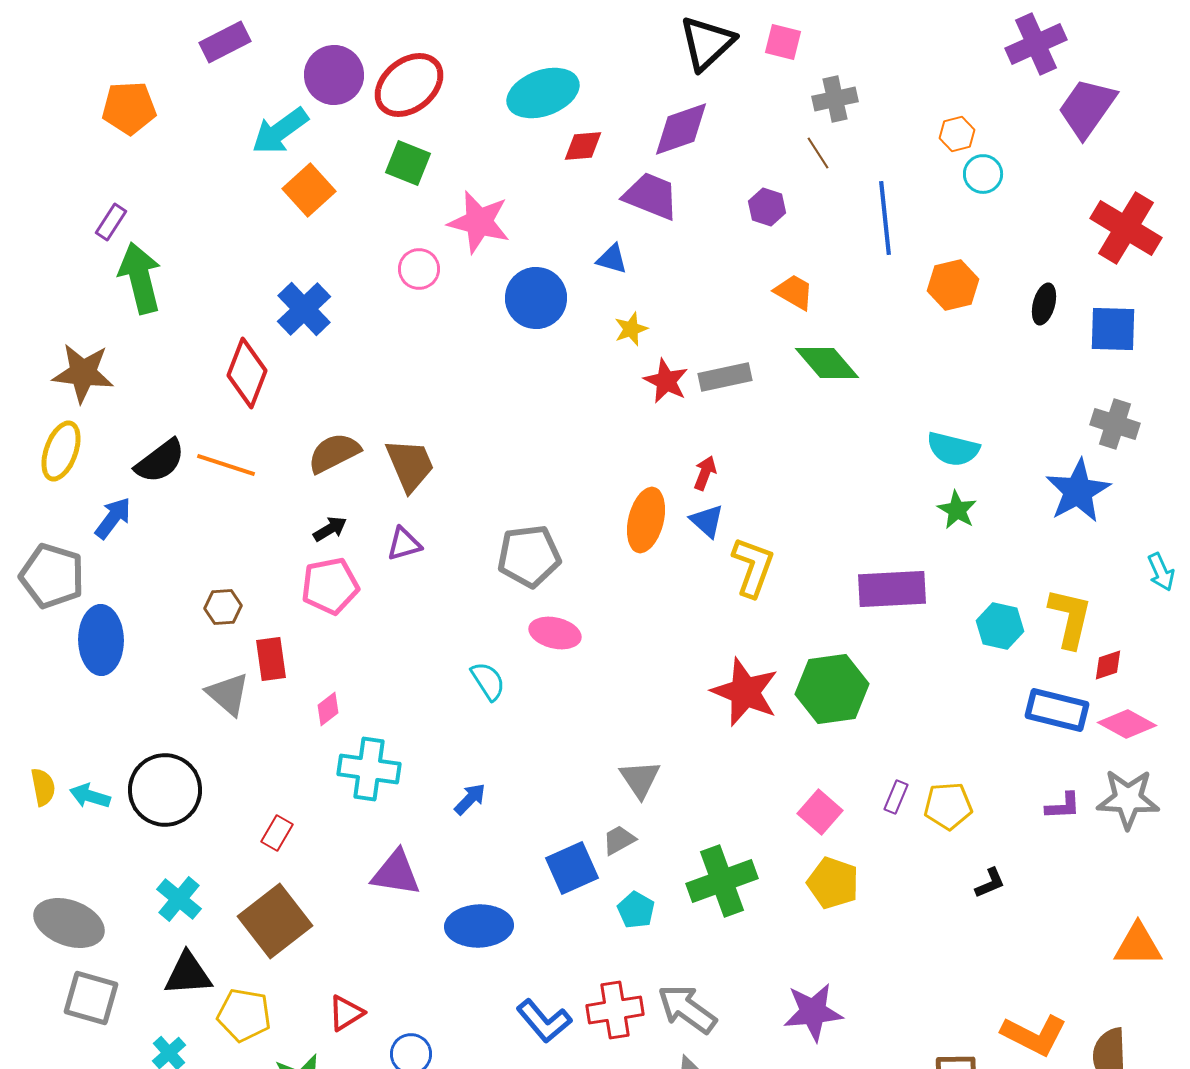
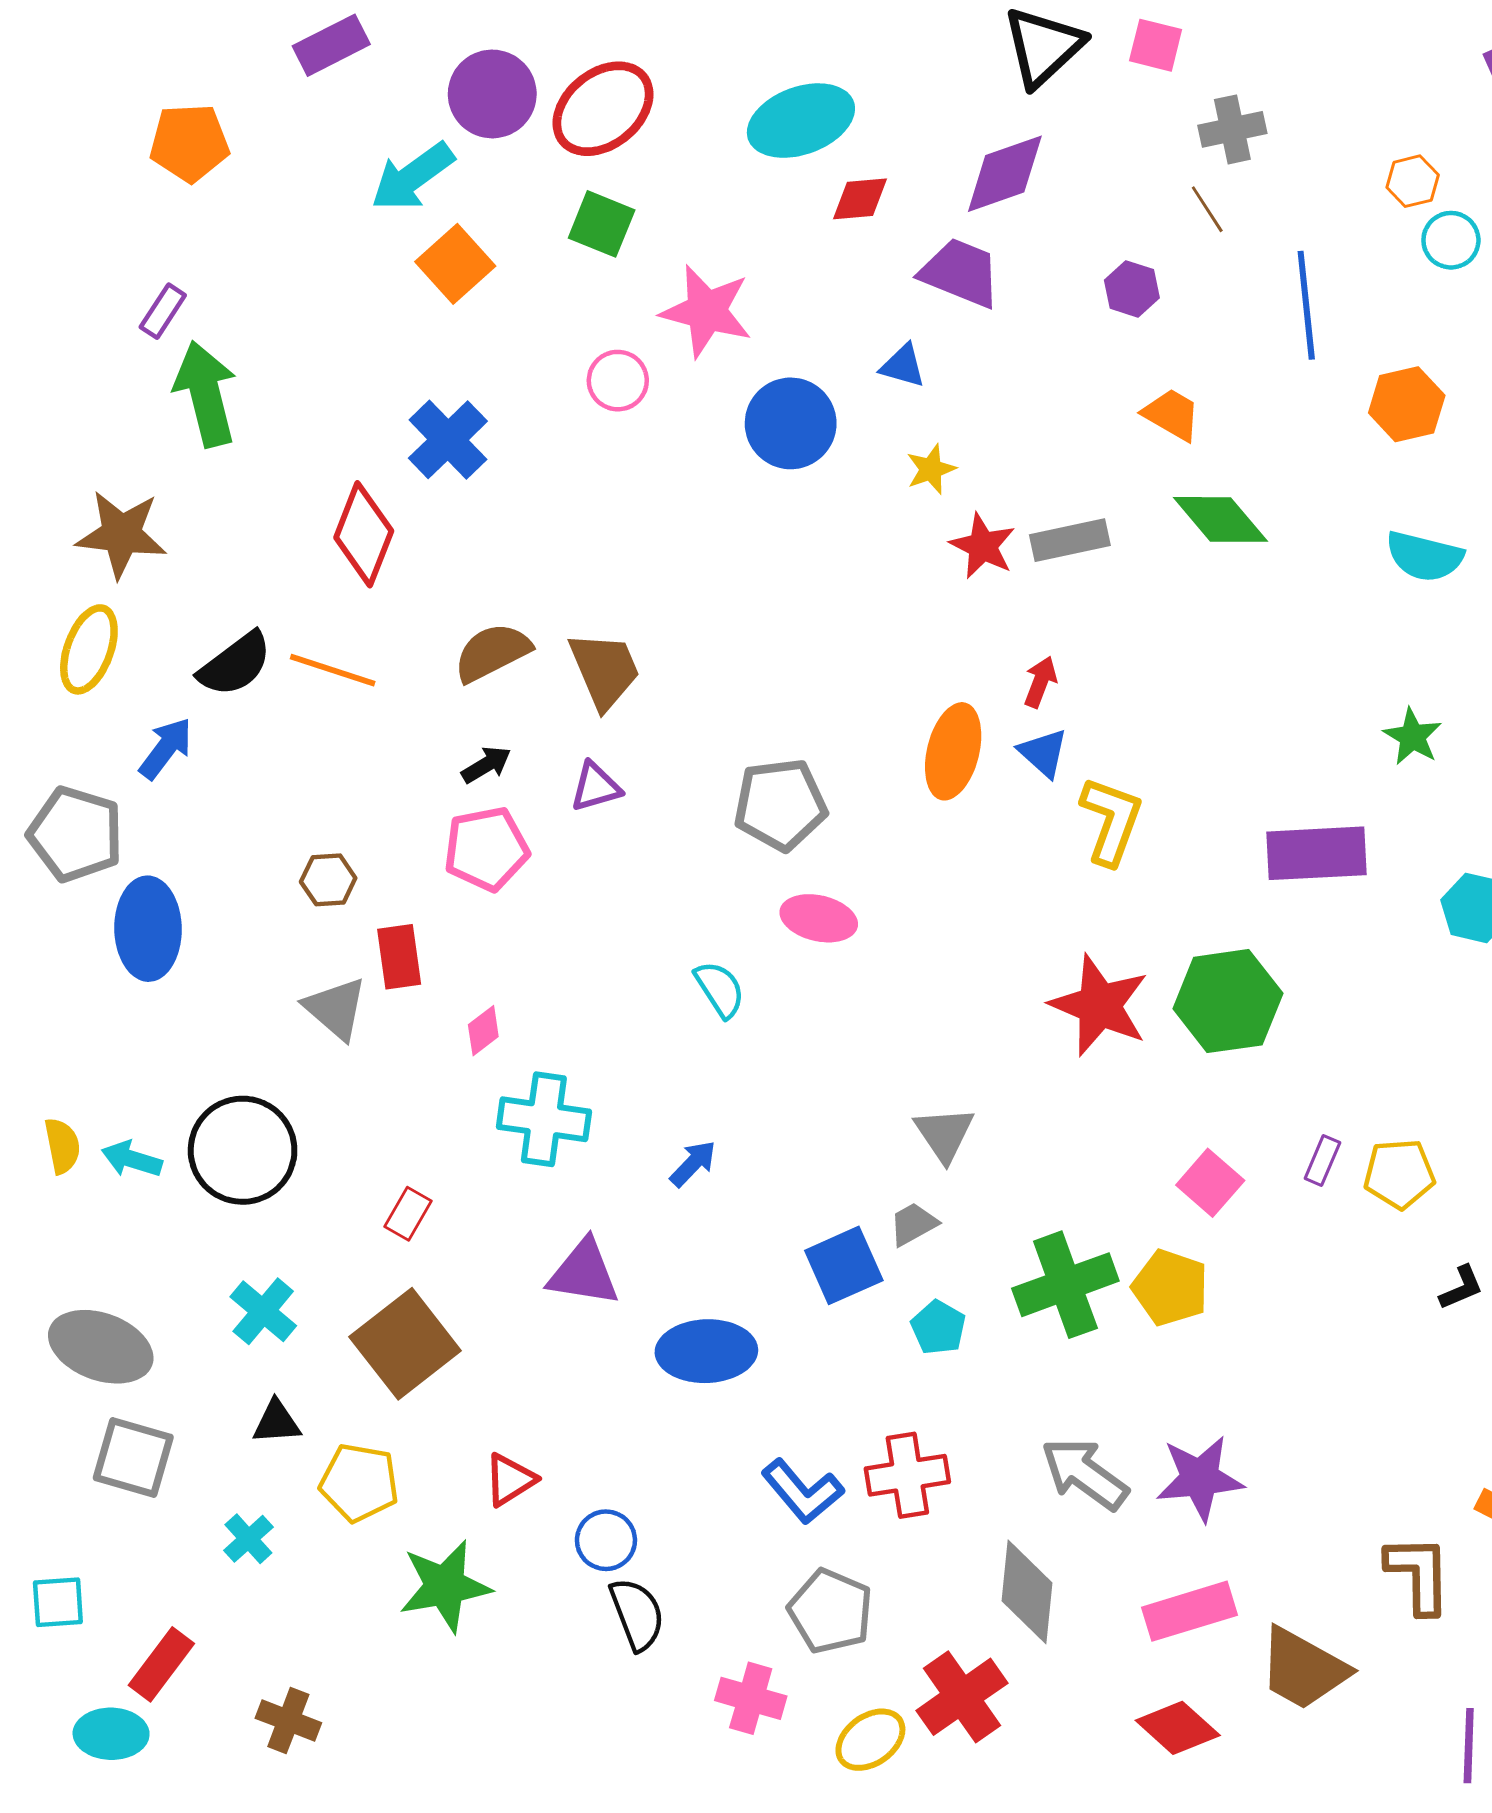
cyan semicircle: (953, 449) -> (1424, 556), moved
yellow pentagon: (833, 883) -> (1170, 1288), moved
black triangle: (188, 974) -> (277, 1422), size x0.7
gray arrow: (687, 1009) -> (1085, 1474), moved

